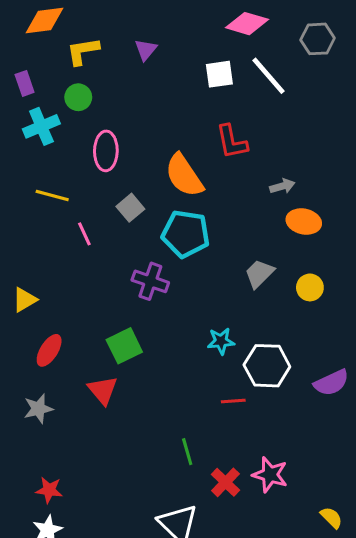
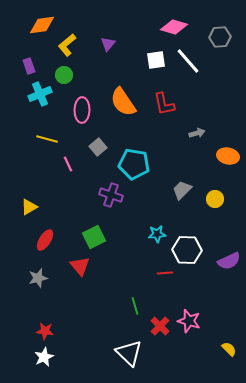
yellow L-shape: (83, 51) -> (67, 45), turned -30
orange semicircle: (184, 175) -> (123, 102), moved
orange ellipse: (304, 222) -> (228, 156), moved

